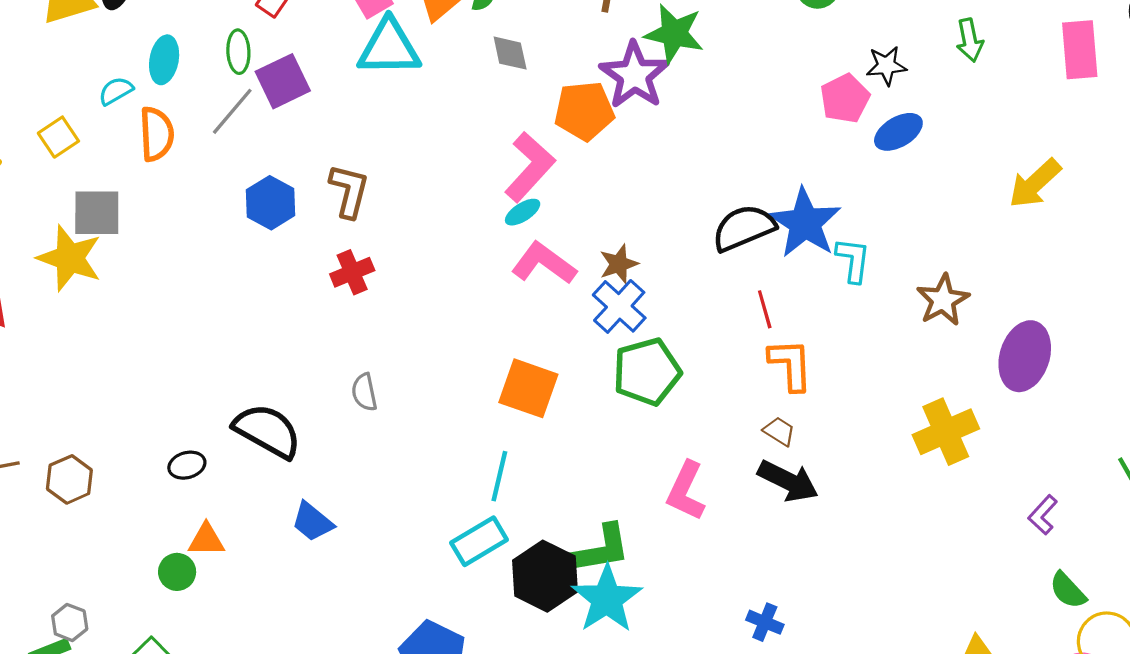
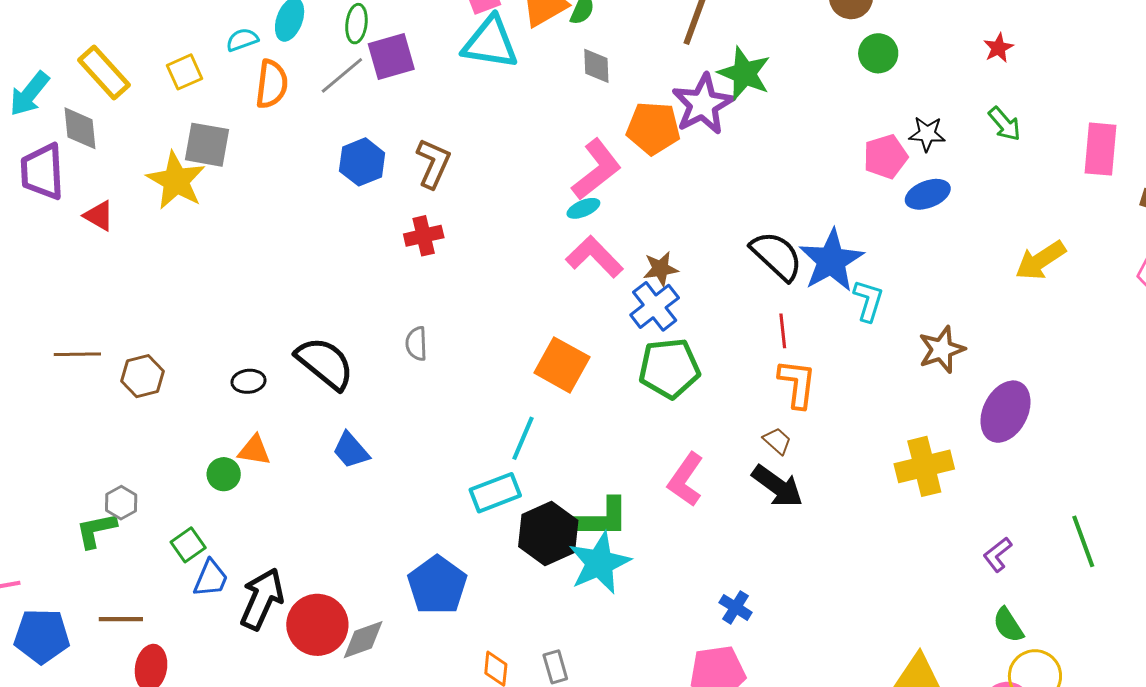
green arrow: (970, 40) -> (1005, 124), turned -39
black semicircle: (744, 228) -> (777, 256), turned 56

